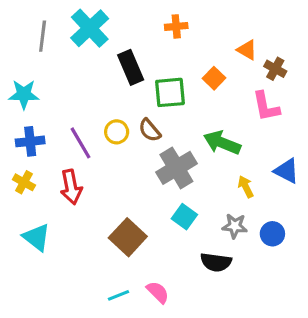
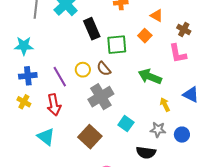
orange triangle: (247, 50) -> (157, 16), moved
gray cross: (176, 168) -> (101, 97), moved
cyan triangle: (37, 237) -> (46, 137), moved

